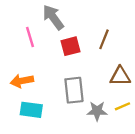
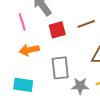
brown line: (104, 39) -> (86, 24), turned 48
orange arrow: (22, 81) -> (29, 50), moved

